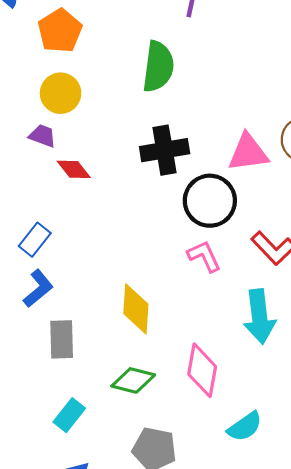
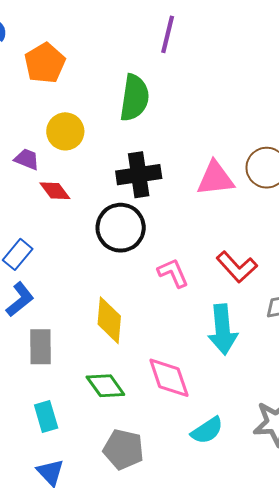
yellow circle: (61, 93) -> (65, 131), moved
black circle: (210, 201) -> (121, 228), moved
pink diamond: (202, 370) -> (169, 378), turned -30
green diamond: (133, 380) -> (105, 386), turned 39
cyan rectangle: (69, 415) -> (46, 417), turned -56

